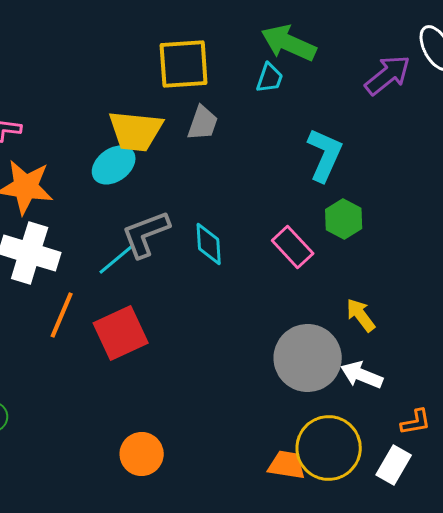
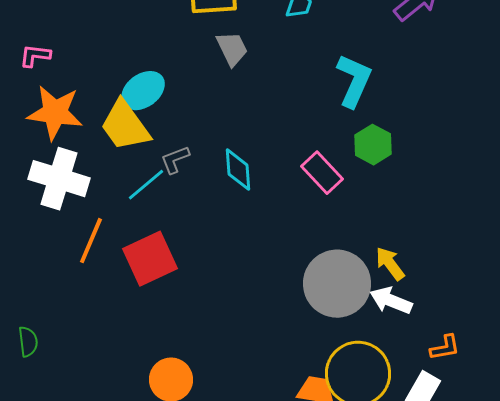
gray trapezoid: (203, 123) -> (232, 49), turned -45
yellow trapezoid: (136, 131) -> (125, 126), moved, turned 48
gray L-shape: (146, 234) -> (175, 160), size x0.6
yellow arrow: (361, 315) -> (390, 264), moved

